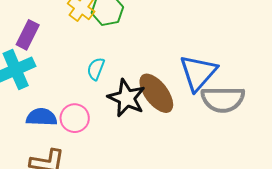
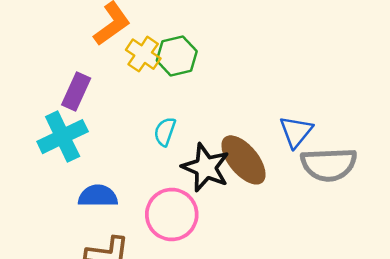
blue triangle: (198, 73) -> (296, 132), size x0.7
pink circle: (75, 118) -> (172, 215), moved, size x1.4

